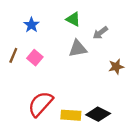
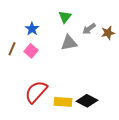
green triangle: (73, 19) -> (65, 17), turned 40
blue star: (31, 25) -> (32, 29), moved
brown star: (116, 67) -> (108, 33), moved

